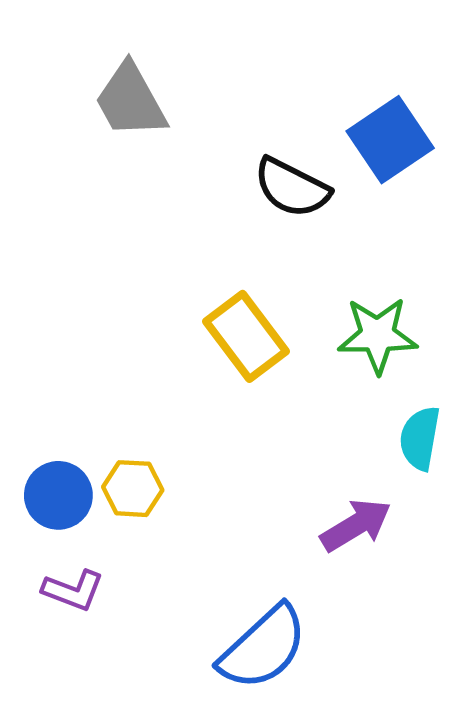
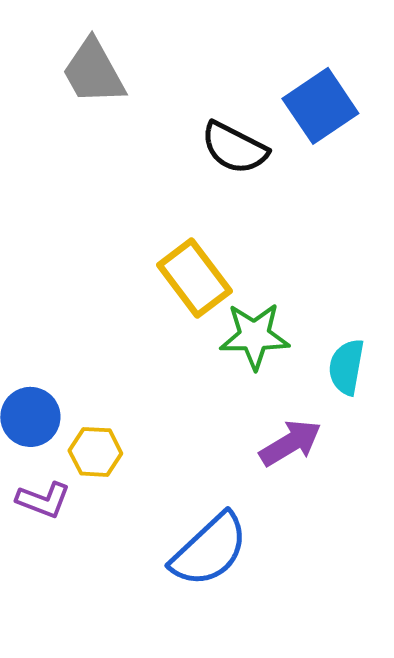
green star: (378, 335) -> (254, 336), moved
yellow hexagon: (133, 489) -> (95, 452), moved

